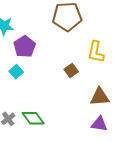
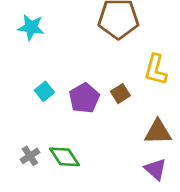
purple pentagon: (25, 46) -> (84, 98), moved
purple triangle: (99, 124) -> (155, 169), turned 30

